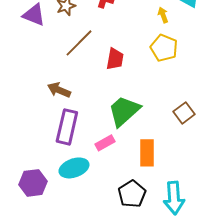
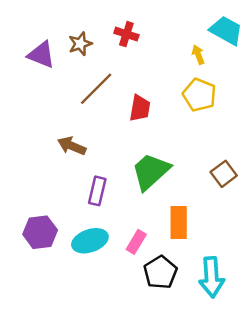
purple rectangle: (67, 127) -> (97, 191), moved, size x0.7
pink rectangle: (105, 143) -> (136, 242), moved, turned -30
purple hexagon: (33, 183) -> (40, 232), moved

